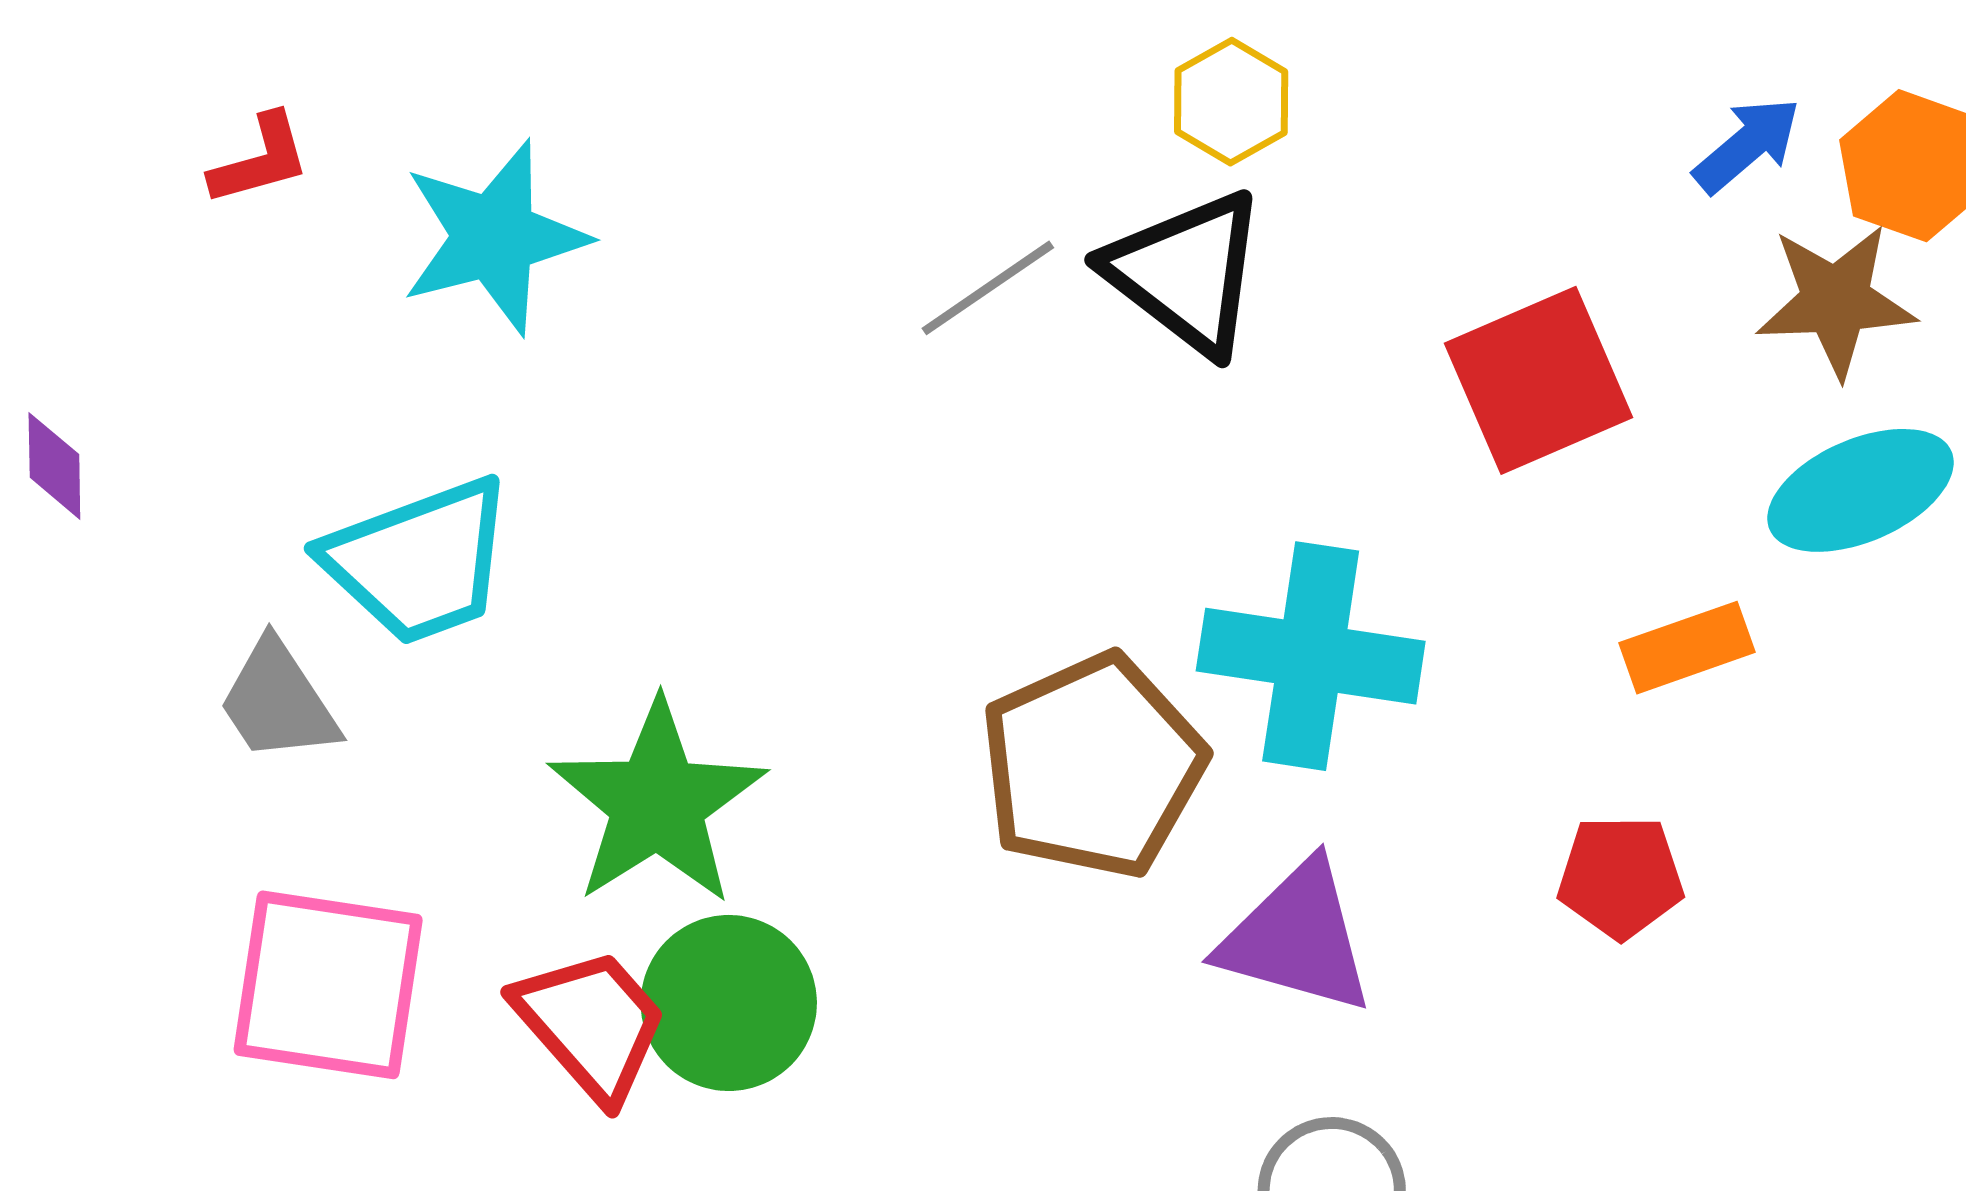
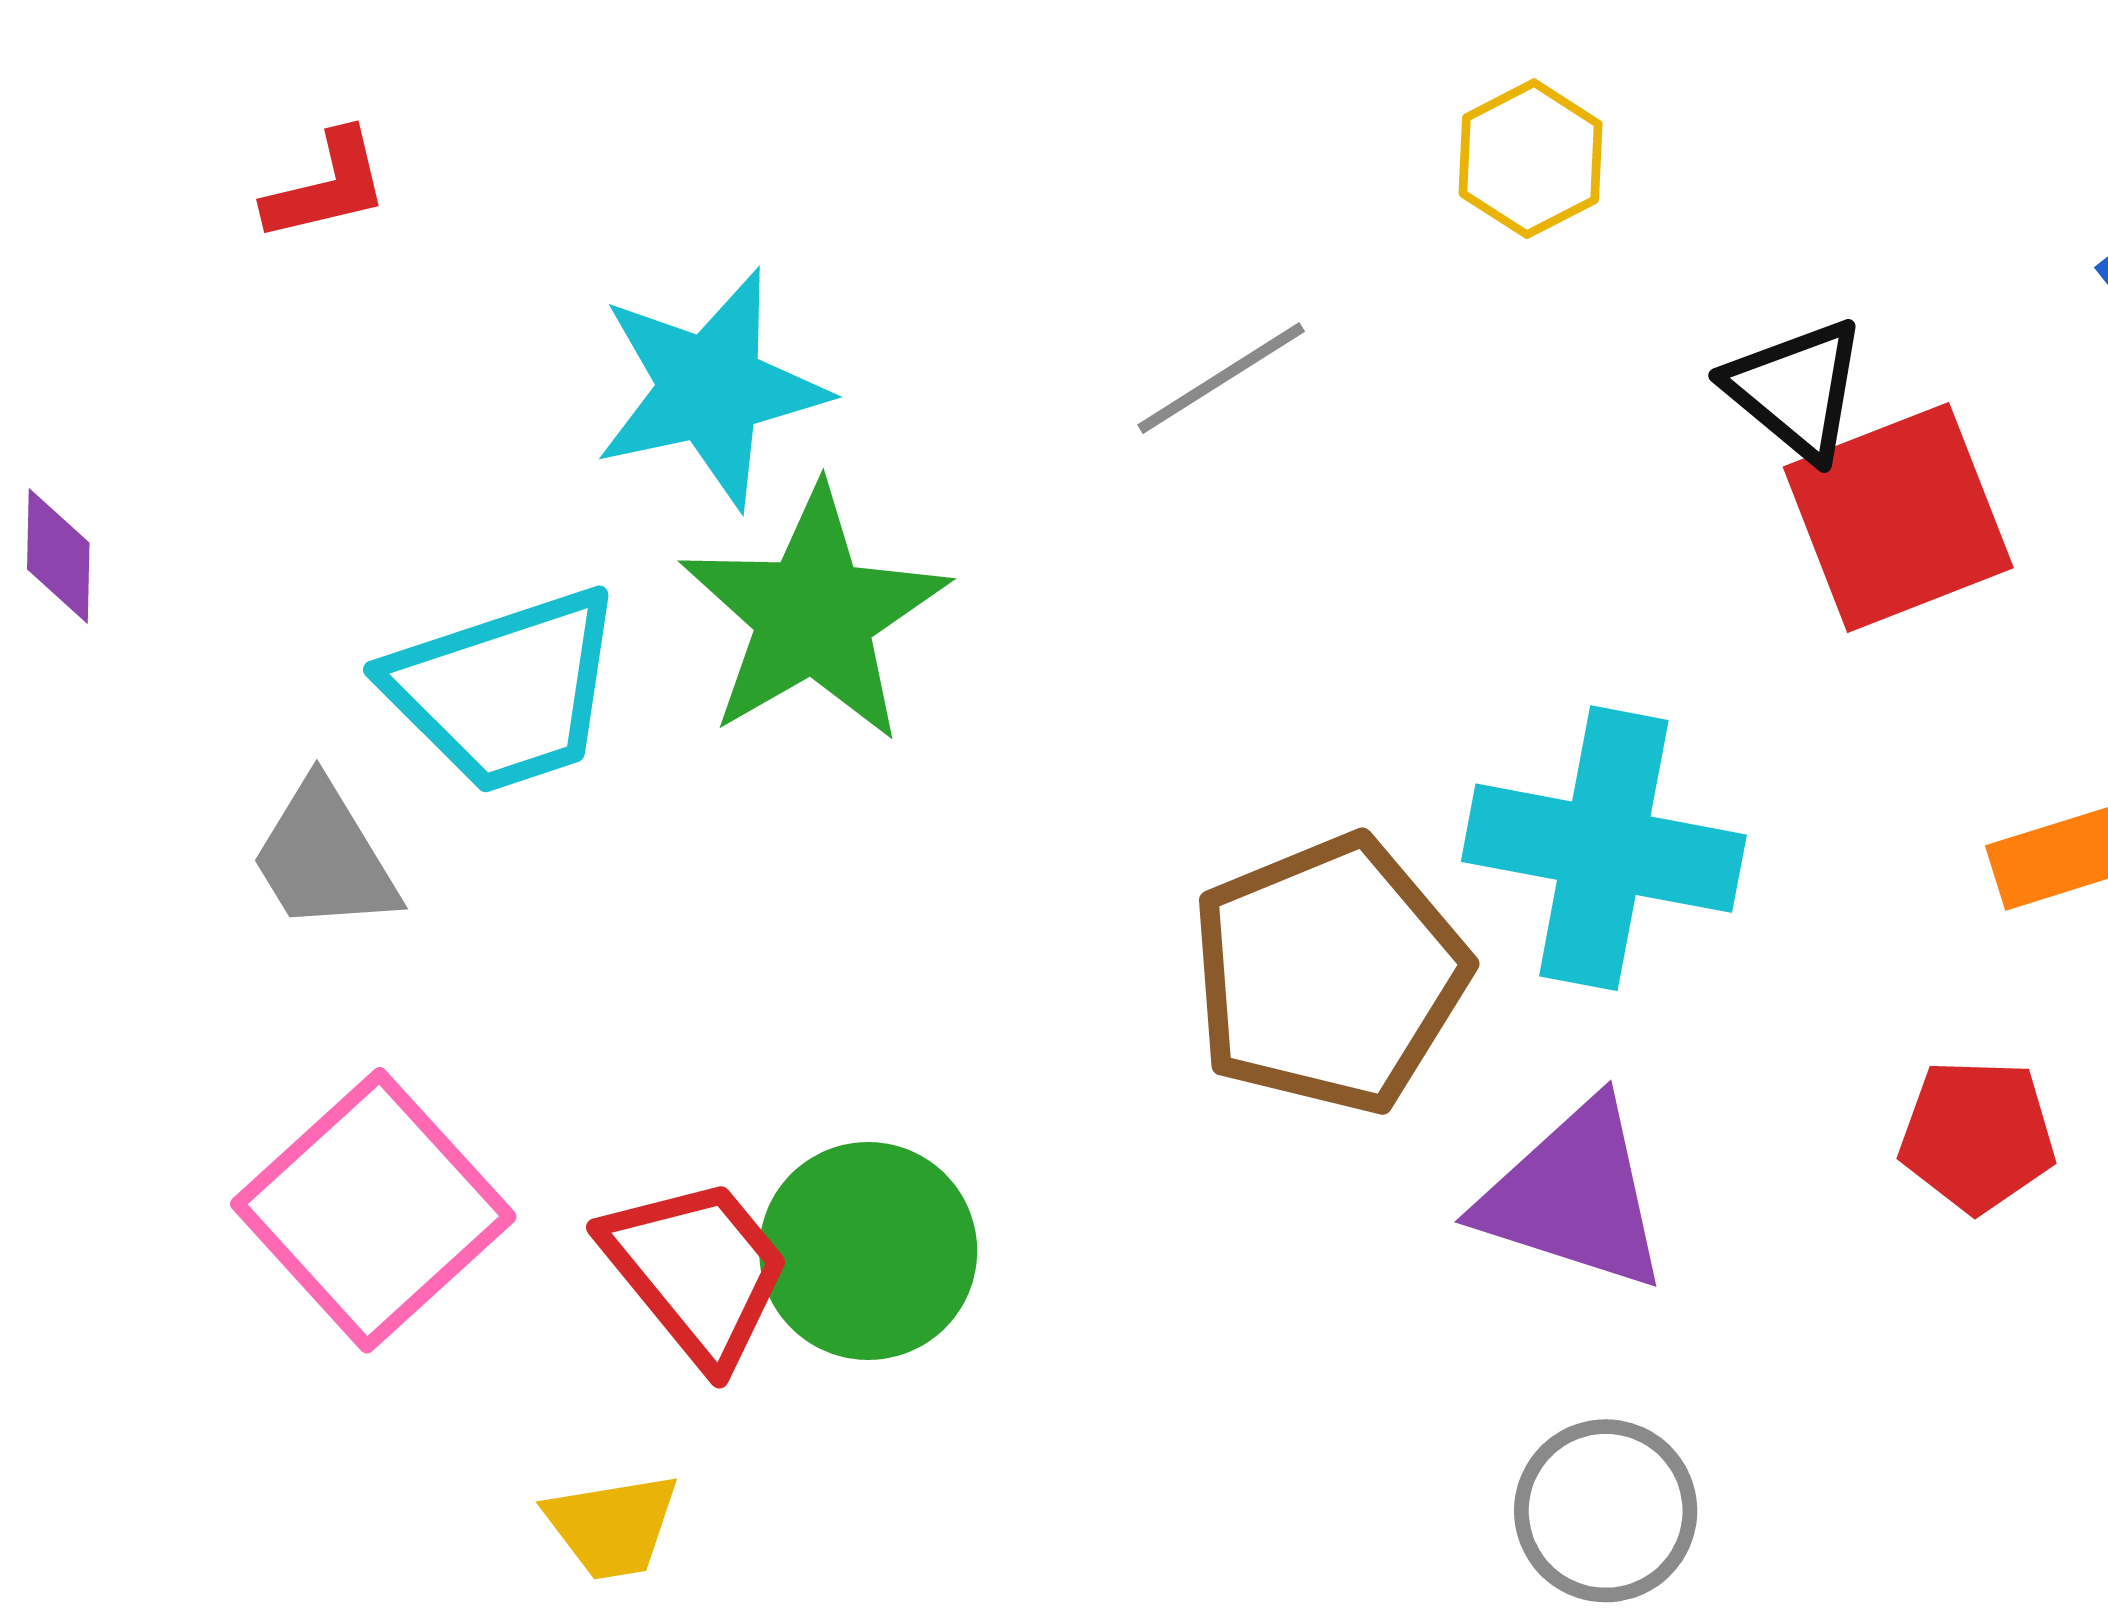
cyan star: (494, 237) -> (711, 389), moved
black triangle: (1186, 272) -> (1796, 389), moved, size x0.7
green star: (657, 803) -> (814, 615), moved
pink square: (328, 985) -> (373, 1210), turned 37

